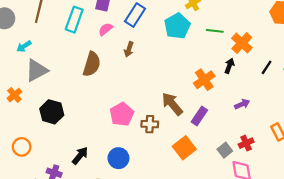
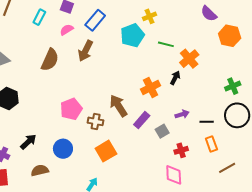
cyan rectangle: (74, 20) -> (39, 17), size x0.7
brown arrow: (129, 49) -> (85, 51), size x1.5
black line: (267, 67) -> (207, 122), moved, turned 48
orange square: (184, 148) -> (106, 151), moved
gray square: (225, 150) -> (162, 131), moved

